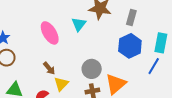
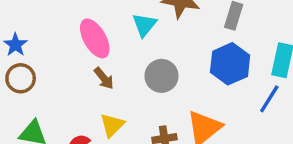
brown arrow: (49, 68) -> (104, 78), moved
gray circle: (92, 69) -> (161, 76), moved

